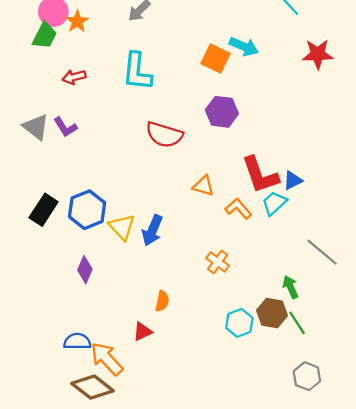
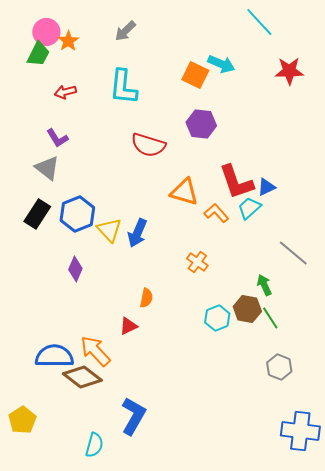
gray triangle: (36, 127) -> (47, 168), moved
orange triangle: (203, 186) -> (184, 192), size x1.4
blue semicircle: (77, 341) -> (54, 356), moved, size x1.5

